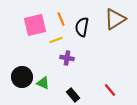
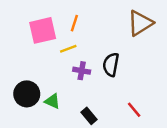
orange line: (61, 19) -> (74, 23), turned 40
black semicircle: (82, 27) -> (111, 65), moved

